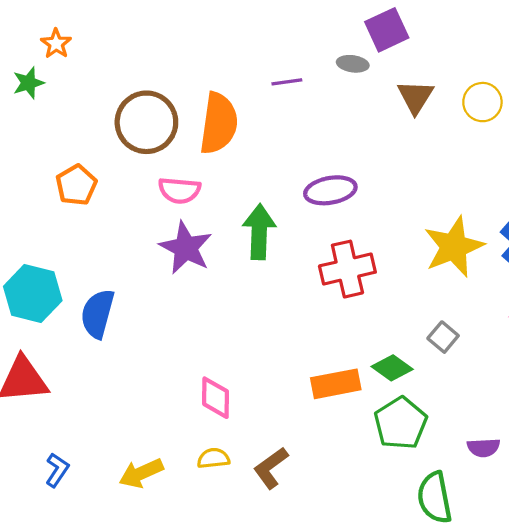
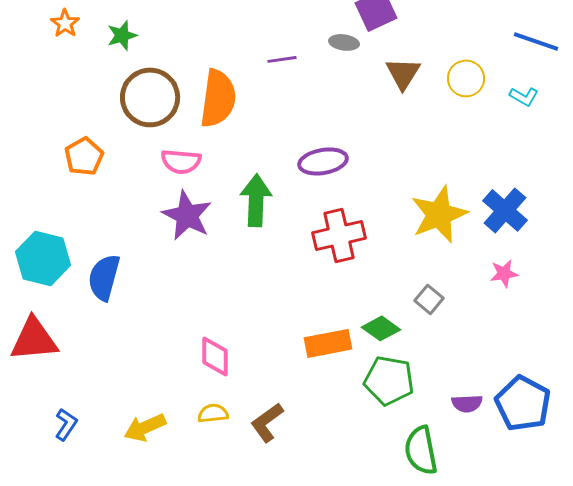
green star: (28, 83) -> (122, 35), moved
green pentagon: (401, 423) -> (389, 380), turned -30

